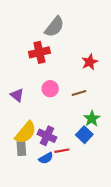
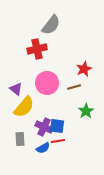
red star: (90, 62) -> (84, 69), moved
pink circle: (50, 89) -> (47, 83), size x1.5
yellow semicircle: (26, 133) -> (24, 107), moved
blue square: (84, 135) -> (57, 126), moved, turned -35

